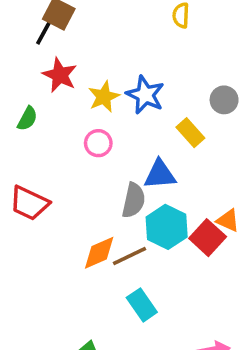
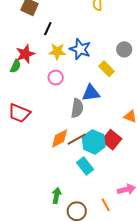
black line: (44, 33) -> (48, 29), moved
red star: (60, 75) -> (25, 54), moved, turned 30
yellow star: (104, 97) -> (57, 51), turned 30
cyan hexagon: (167, 227) -> (94, 142), moved
red square: (208, 238) -> (112, 140), moved

